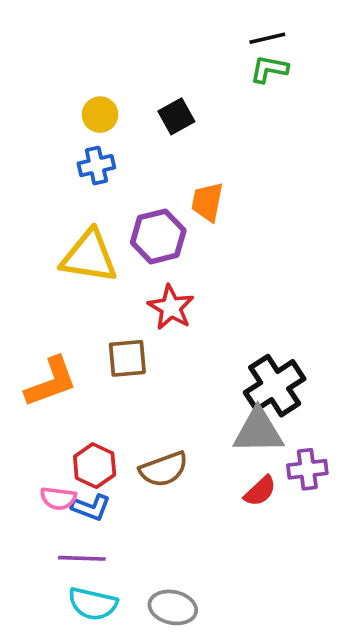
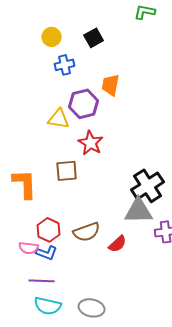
blue cross: (96, 166) -> (65, 65), moved
yellow triangle: (89, 256) -> (59, 119), moved, size x0.7
orange L-shape: (51, 382) -> (25, 184), turned -72
red semicircle: (260, 491) -> (118, 244), moved

